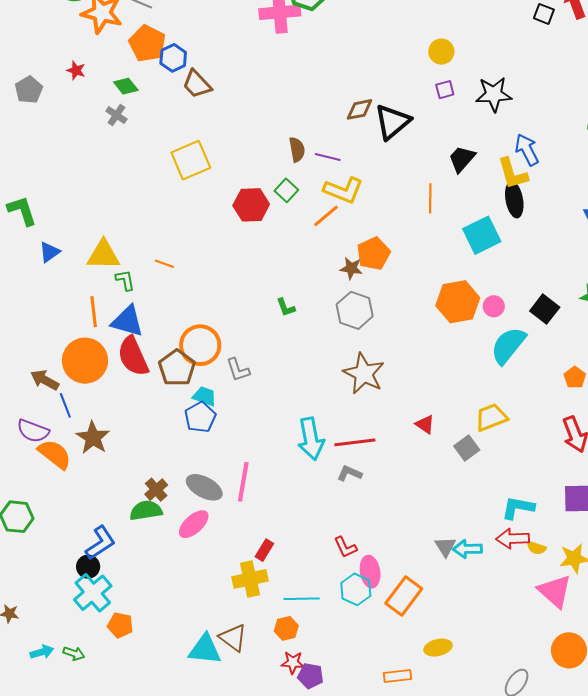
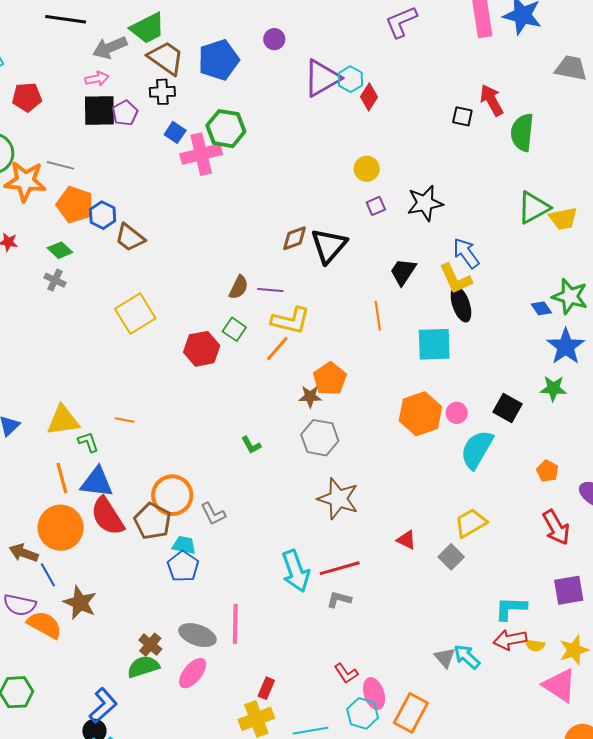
brown semicircle: (297, 150) -> (239, 287), turned 45
cyan square: (482, 235) -> (434, 344), turned 33
cyan arrow: (467, 549) -> (467, 657), turned 52

